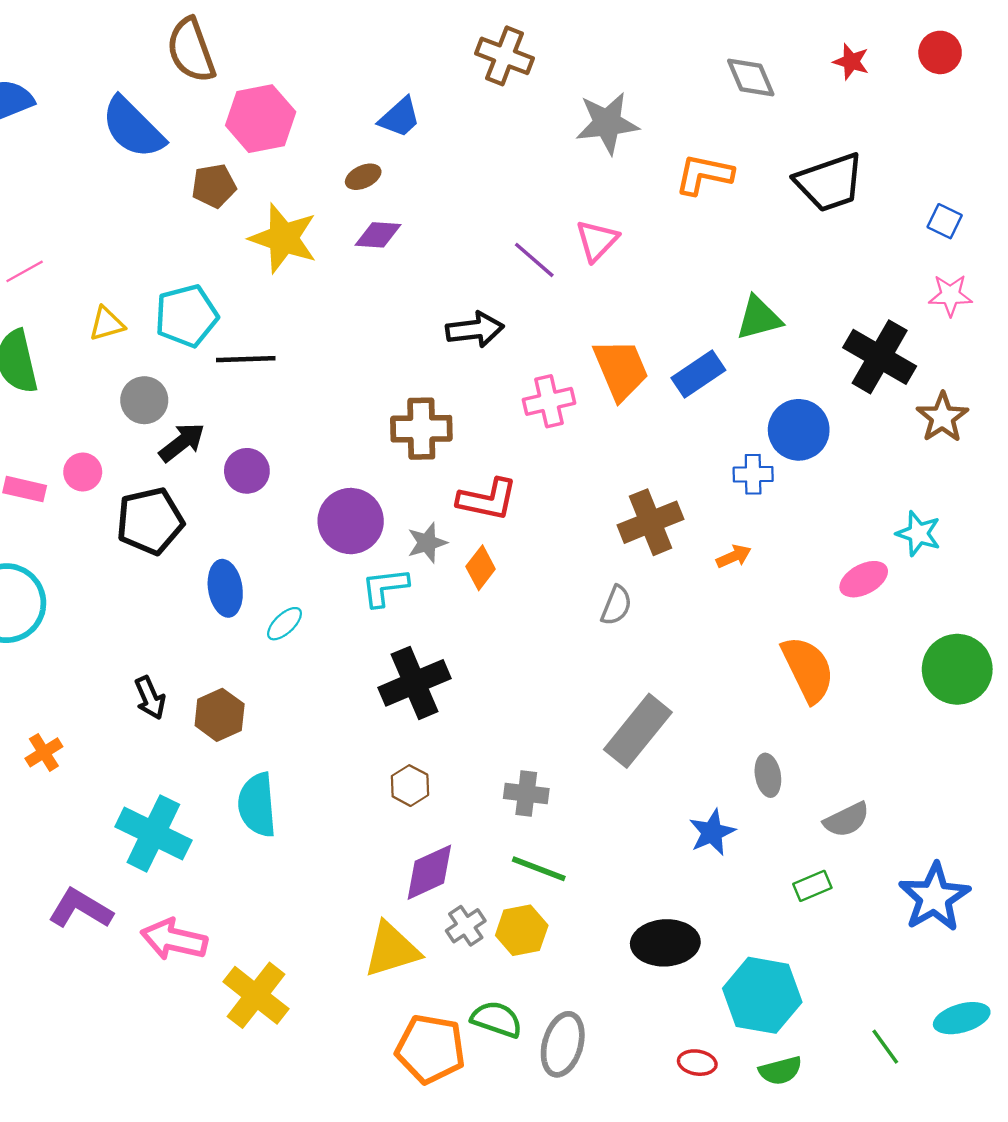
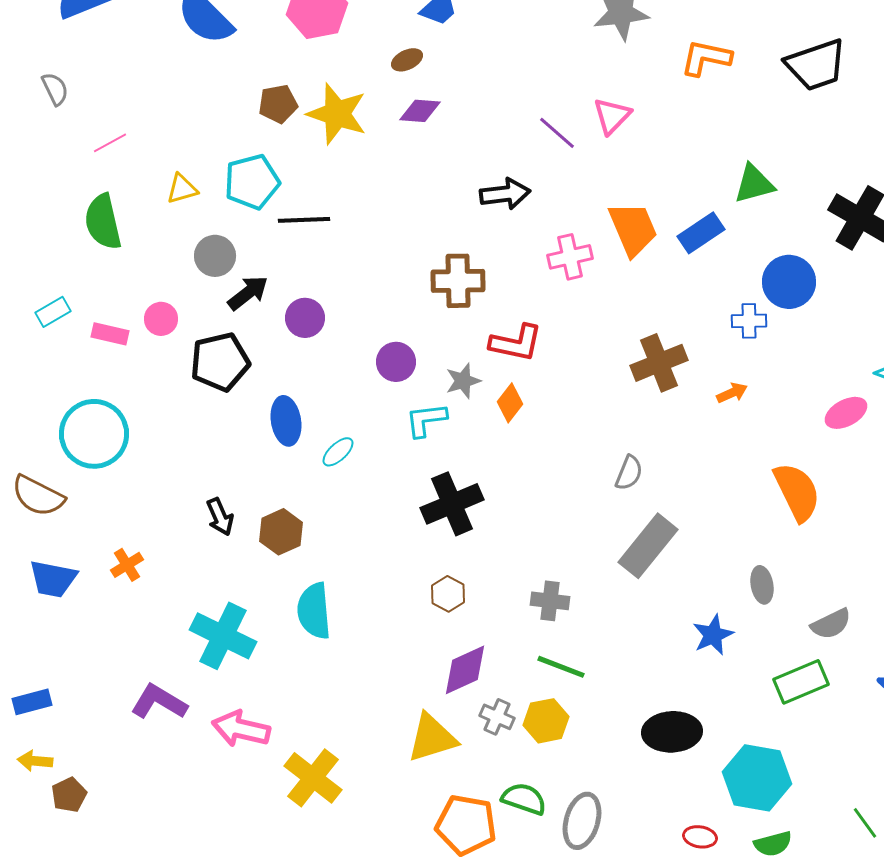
brown pentagon: (214, 186) -> (278, 104), moved
purple circle: (351, 521) -> (396, 362), size x0.7
gray semicircle: (616, 605) -> (629, 473), moved
green rectangle: (812, 886) -> (801, 682), size x1.6
gray cross: (466, 926) -> (497, 717), turned -32

